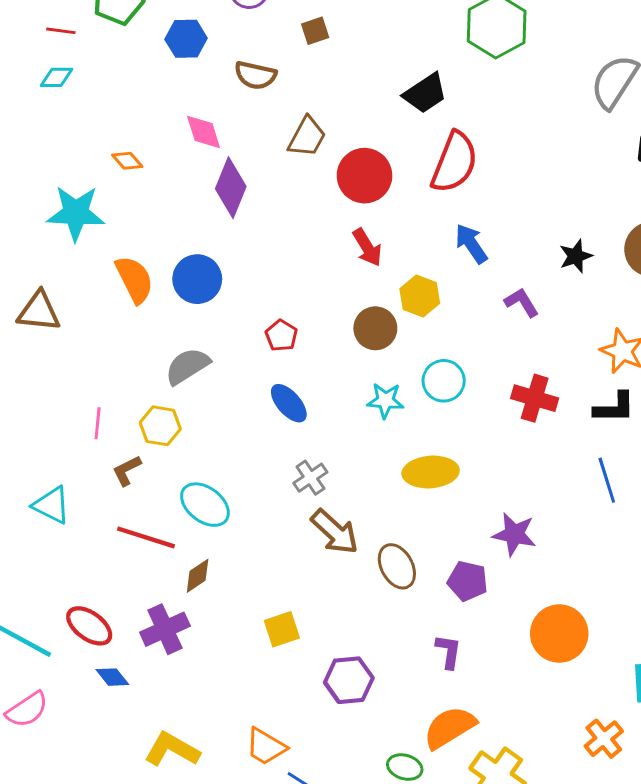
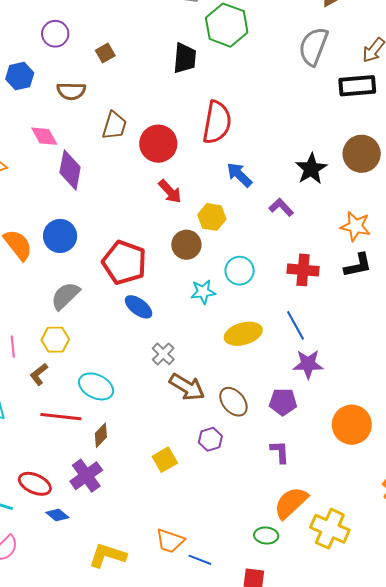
black trapezoid: (425, 93) -> (185, 58), moved, turned -40
black star: (576, 256) -> (311, 169), size x1.4
red pentagon: (281, 336) -> (124, 262), size x2.0
blue line: (607, 480) -> (296, 325), moved
purple hexagon: (349, 680) -> (210, 439), moved, size x0.7

